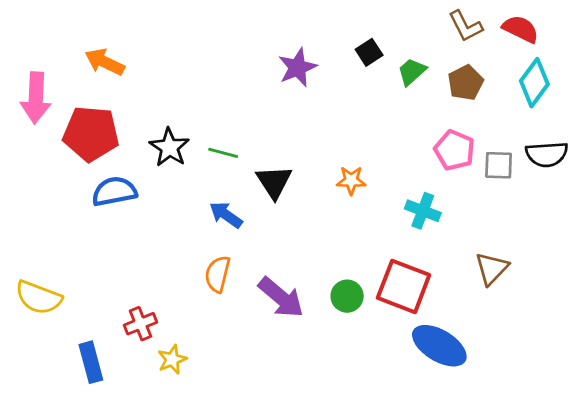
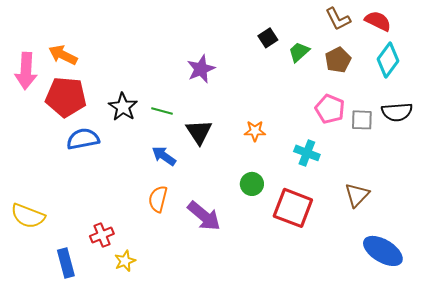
orange arrow: (105, 62) -> (63, 55), moved
purple star: (297, 67) -> (201, 69), moved
green circle: (347, 296) -> (252, 184), moved
blue ellipse: (439, 346) -> (383, 251), moved

